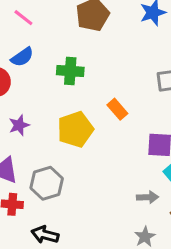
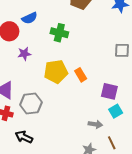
orange rectangle: (117, 109) -> (81, 75), moved
purple star: (19, 125) -> (24, 54), moved

